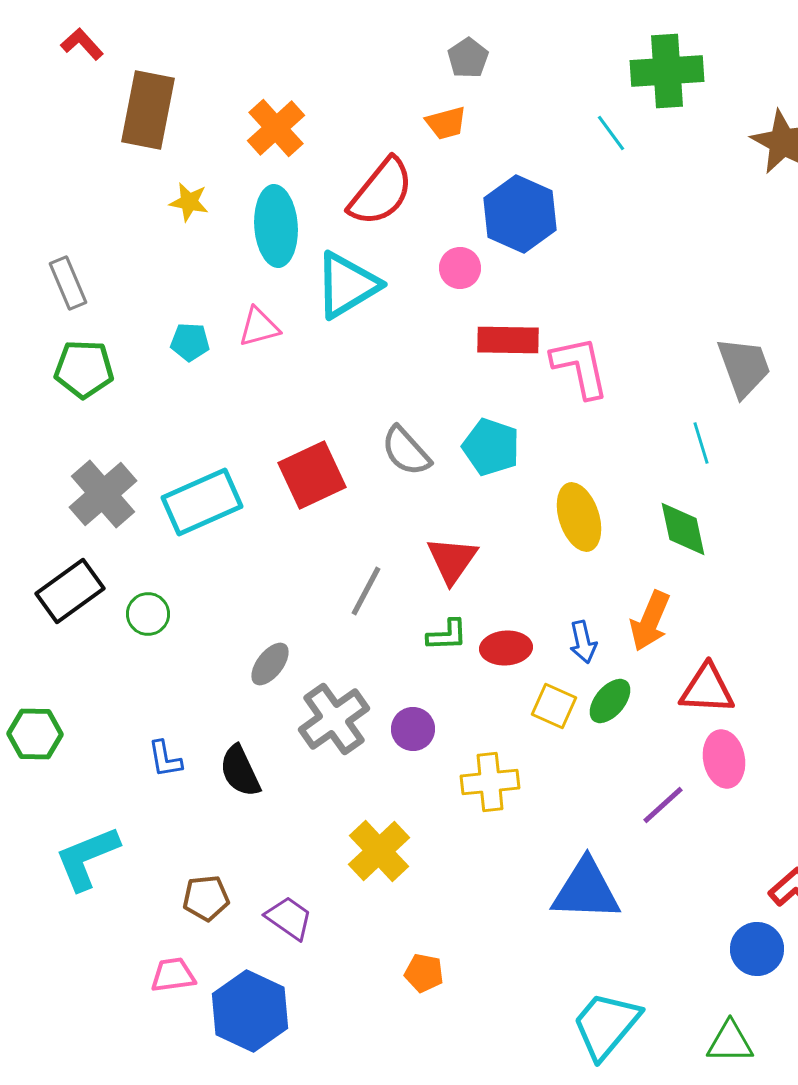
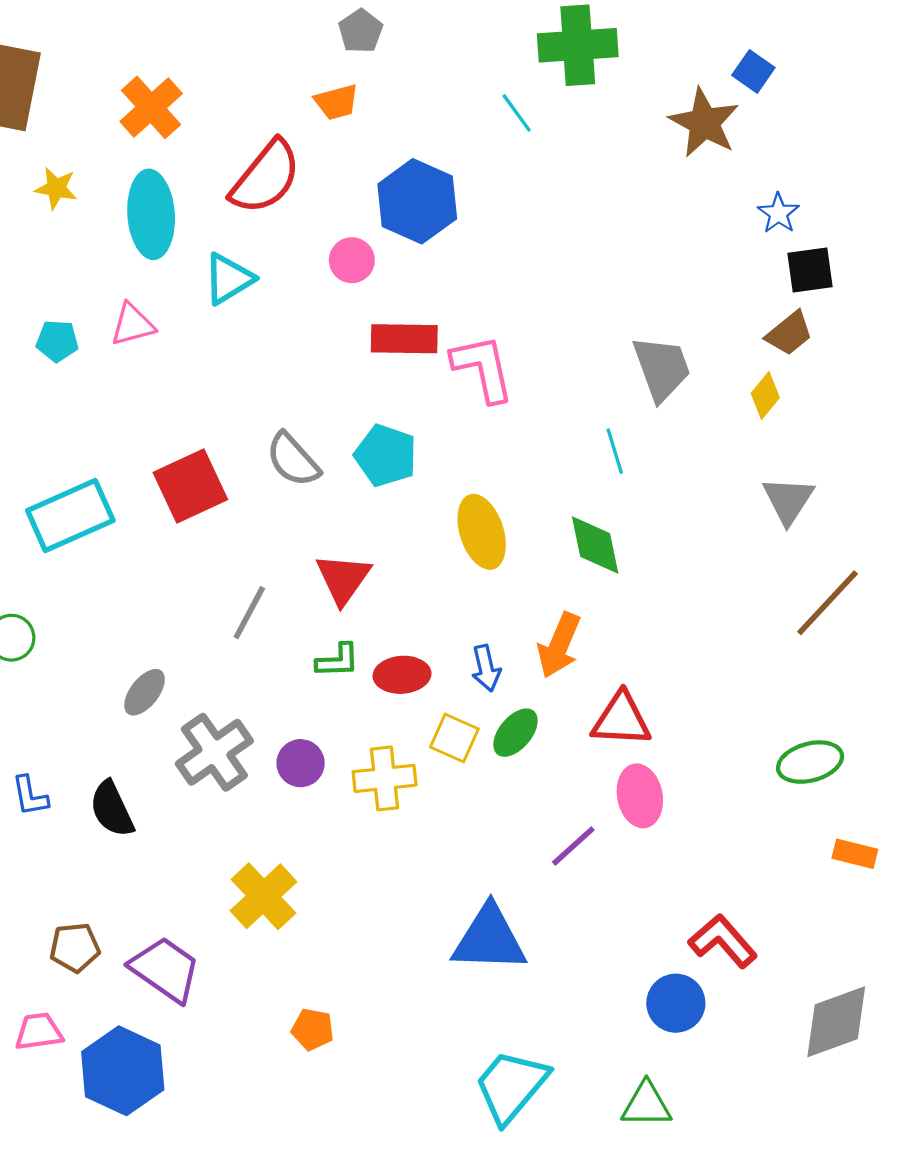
cyan triangle: (347, 285) -> (229, 279), size x0.7
yellow cross: (490, 782) -> (385, 778), moved
purple trapezoid: (289, 918) -> (165, 969), size x1.4

